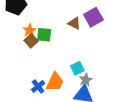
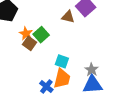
green square: (44, 35) -> (41, 35), turned -35
cyan square: (77, 68) -> (62, 61), moved, turned -32

